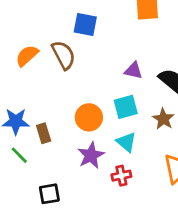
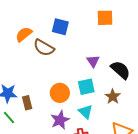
brown semicircle: (63, 55) -> (44, 48), turned 145
orange semicircle: (27, 56) -> (24, 34), moved
purple triangle: (133, 71) -> (93, 61), turned 40

